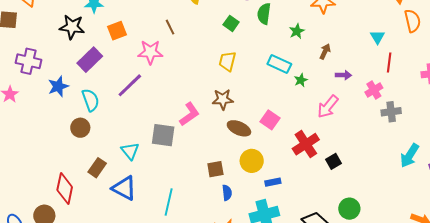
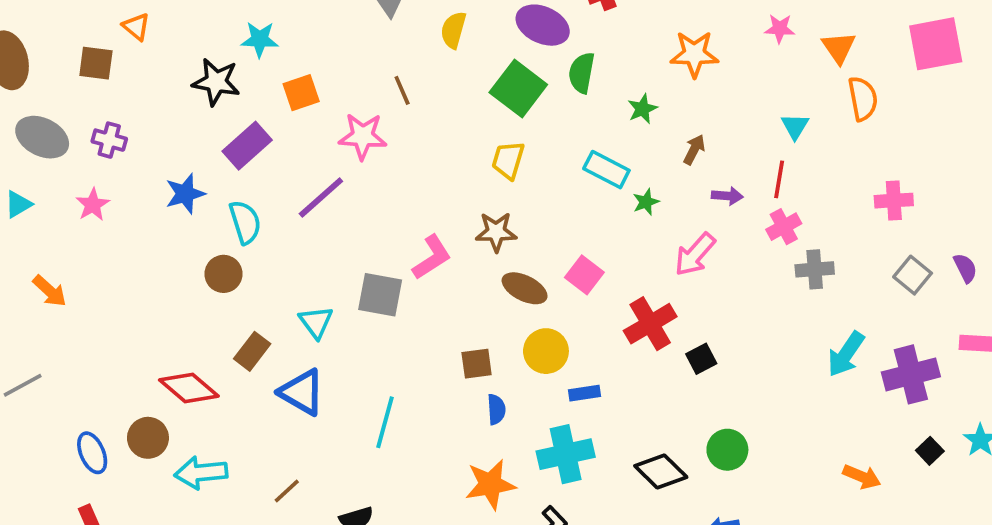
green square: (231, 23) -> (518, 89), size x1.8
purple cross: (28, 61) -> (109, 140), moved, size x0.7
red line: (389, 63) -> (779, 179), moved
red diamond: (65, 189) -> (189, 388), turned -64

